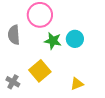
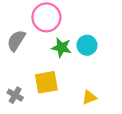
gray semicircle: (14, 35) -> (16, 41), turned 36
yellow square: (40, 71) -> (46, 82), turned 30

